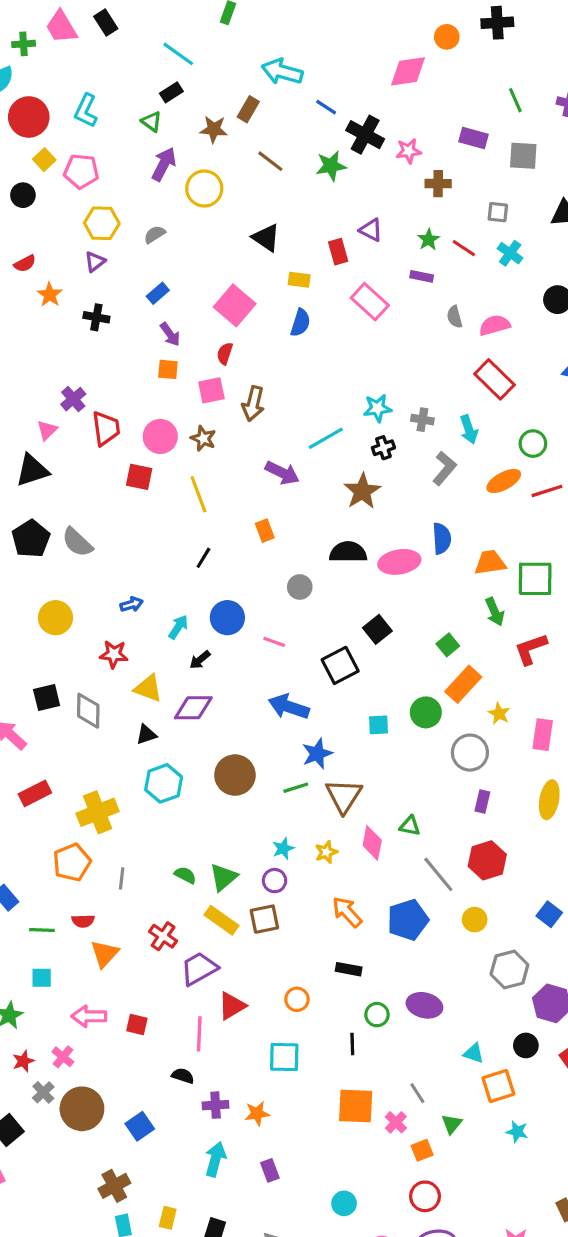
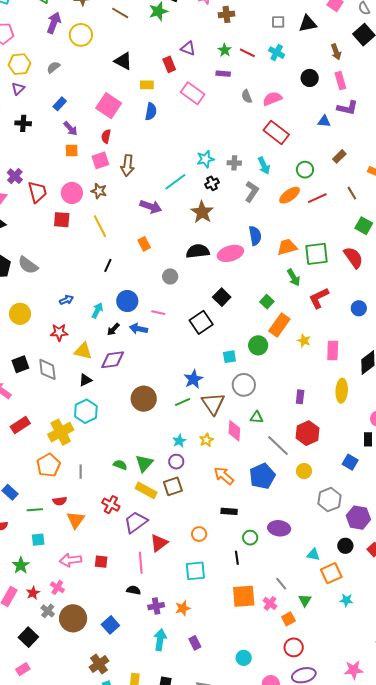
gray square: (498, 212) -> (278, 22), moved
blue arrow: (289, 707) -> (138, 329), moved, size x0.7
gray circle: (470, 753) -> (244, 385), moved
cyan hexagon: (164, 783) -> (86, 411), moved

